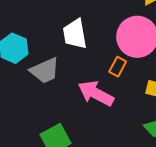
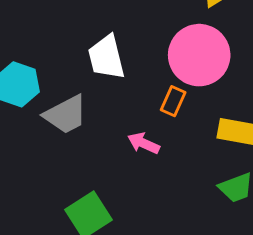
pink arrow: (96, 93) -> (144, 143), size x0.6

